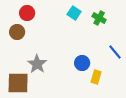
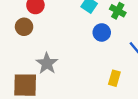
blue circle: (82, 63) -> (102, 32), moved

